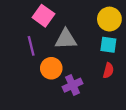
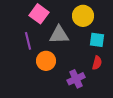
yellow circle: (109, 19) -> (83, 16), moved
purple cross: (73, 85) -> (76, 79), moved

